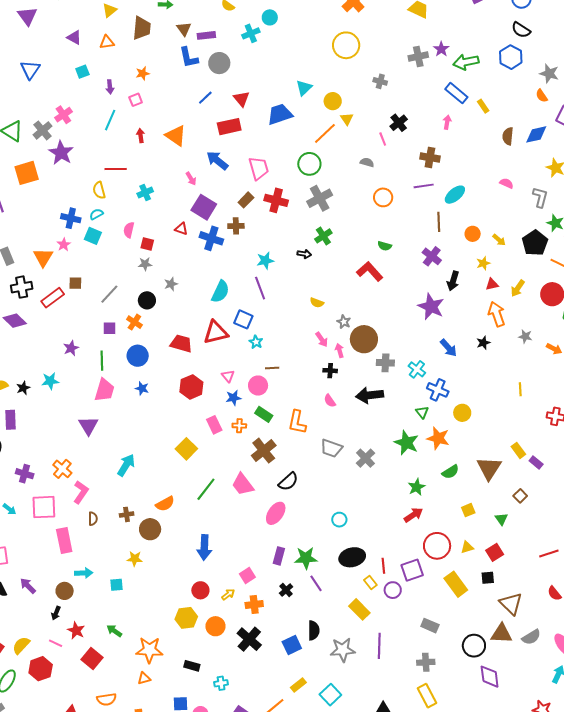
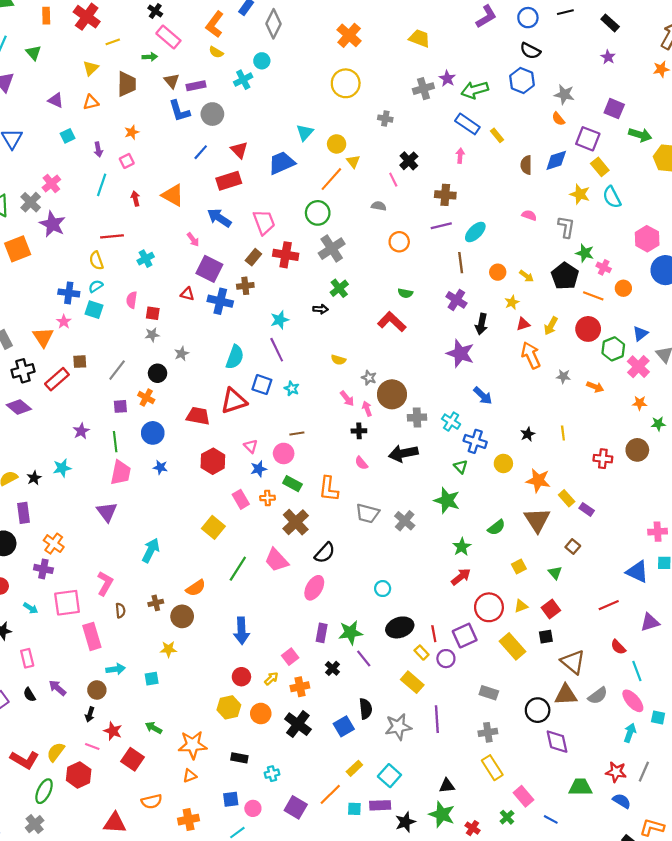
cyan star: (256, 342) -> (292, 389), moved
black star: (483, 343) -> (528, 434), moved
orange star: (438, 438) -> (538, 480), moved
orange cross: (62, 469) -> (54, 544), moved

